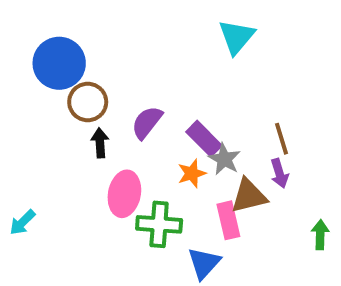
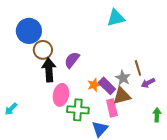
cyan triangle: (237, 37) -> (116, 18), turned 36
purple rectangle: (204, 139) -> (107, 86), moved
black arrow: (100, 143) -> (49, 70), size x1.6
gray star: (224, 159) -> (123, 78), moved
purple arrow: (279, 173) -> (148, 83), moved, turned 80

